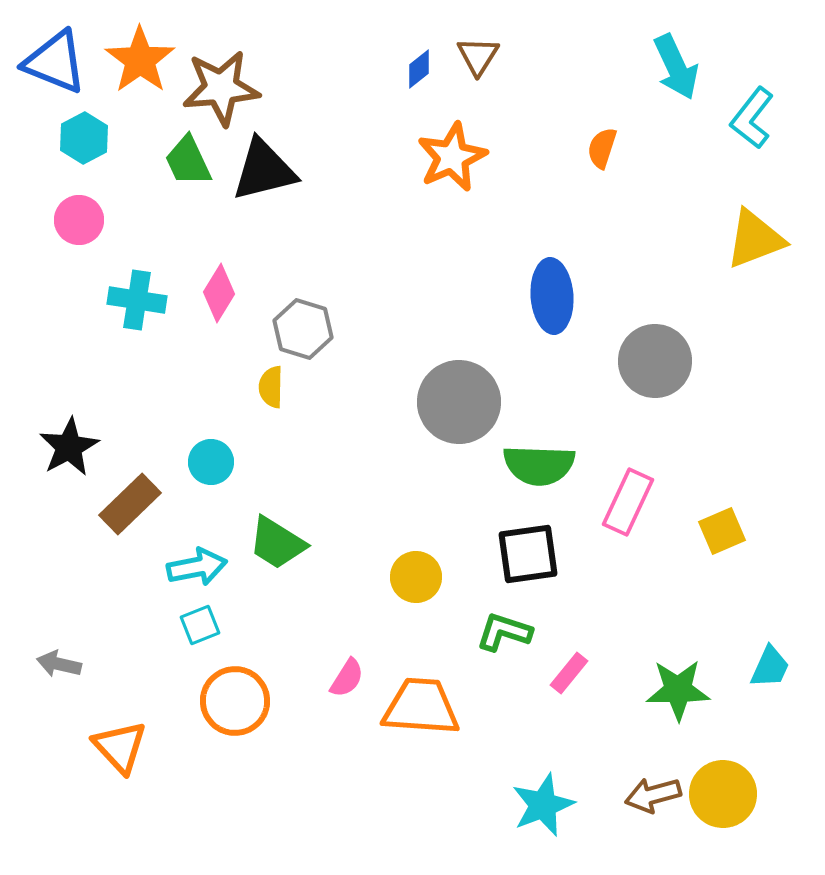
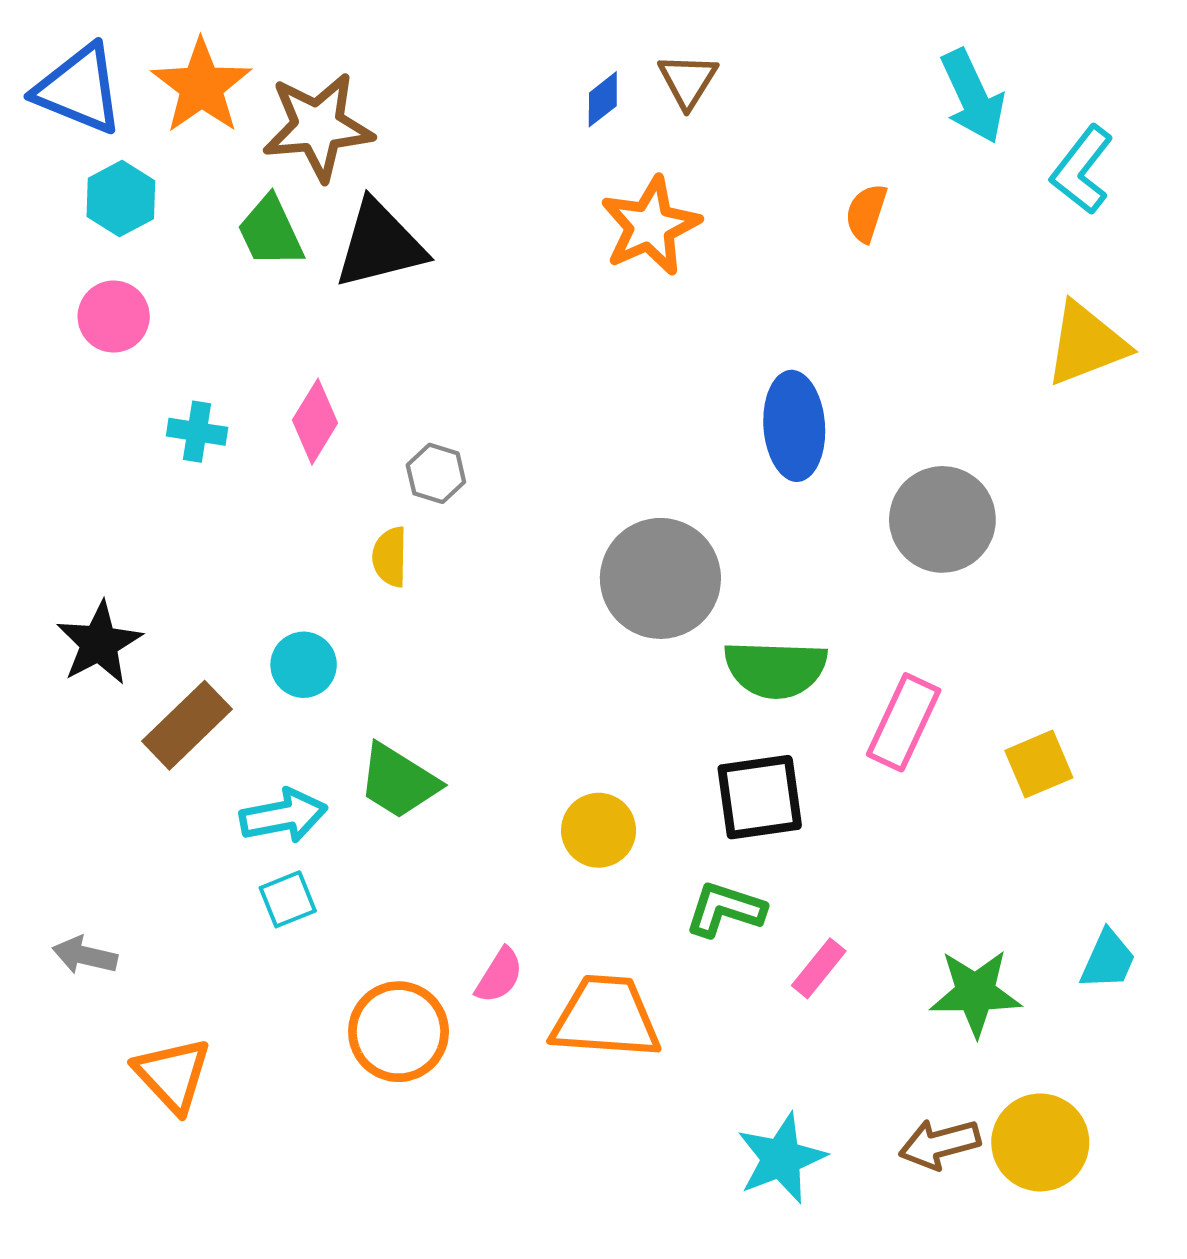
cyan cross: (137, 300) -> (197, 432), size x0.7
gray hexagon: (303, 329) -> (436, 473), size x0.7
orange circle: (235, 701) -> (399, 1032), moved

